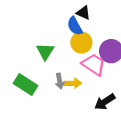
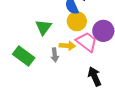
yellow arrow: (73, 83) -> (67, 46), moved
black arrow: (105, 102) -> (95, 76), turned 96

